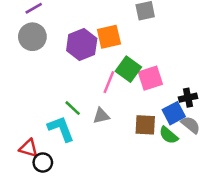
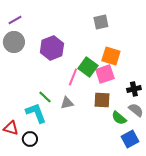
orange square: (109, 37) -> (111, 56), moved, turned 30
blue square: (174, 113) -> (130, 139), moved
brown square: (145, 125) -> (102, 100), moved
black circle: (43, 162) -> (30, 139), moved

